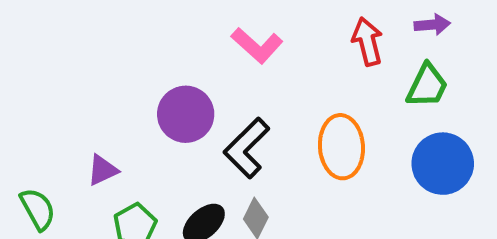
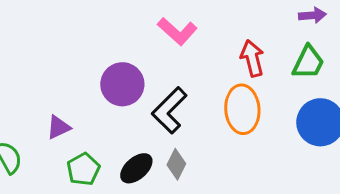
red arrow: (367, 42) -> (252, 58), moved

